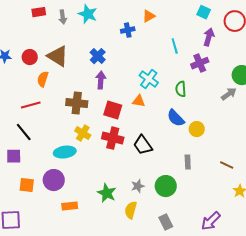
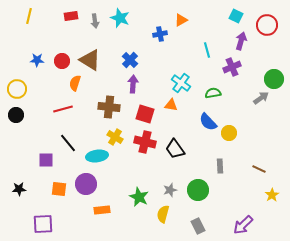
green semicircle: (181, 89) -> (213, 93), turned 84
black line: (24, 132) -> (68, 143), moved

